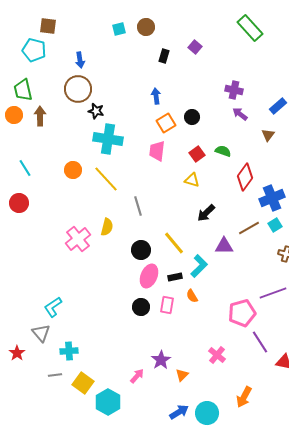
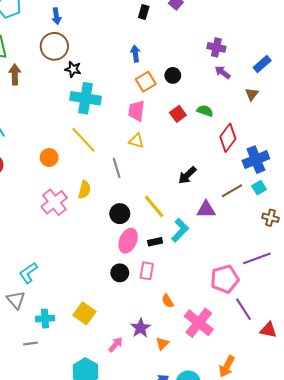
orange circle: (73, 170) -> (49, 158), moved
yellow triangle: (192, 180) -> (136, 141), moved
orange semicircle: (192, 296) -> (168, 301), moved
pink cross: (217, 355) -> (199, 323), size x1.6
yellow square: (83, 383) -> (84, 313), moved

